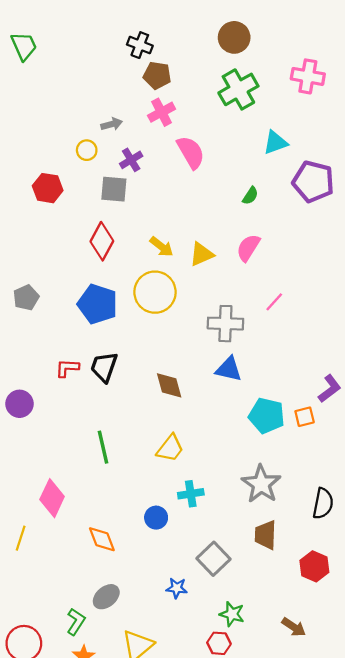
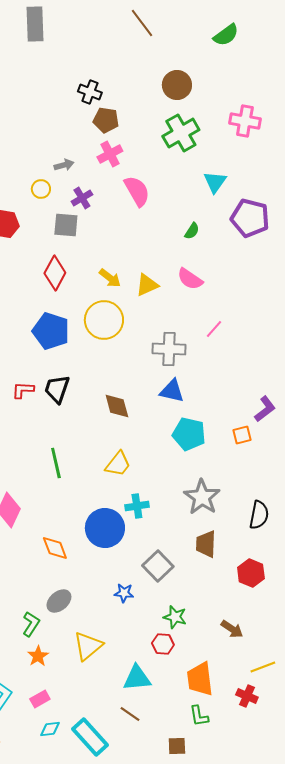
cyan triangle: (275, 143) -> (215, 182), turned -35
pink semicircle: (248, 248) -> (190, 279), turned -88
cyan pentagon: (267, 416) -> (189, 434), moved
blue circle: (156, 518) -> (105, 528), size x1.8

